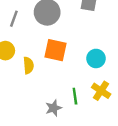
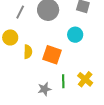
orange square: (55, 50) -> (52, 55), moved
cyan circle: (96, 58) -> (75, 35), moved

